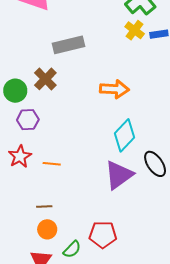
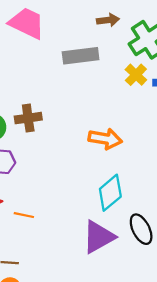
gray rectangle: (69, 45) -> (81, 56), moved
brown cross: (45, 79) -> (28, 118), turned 30

